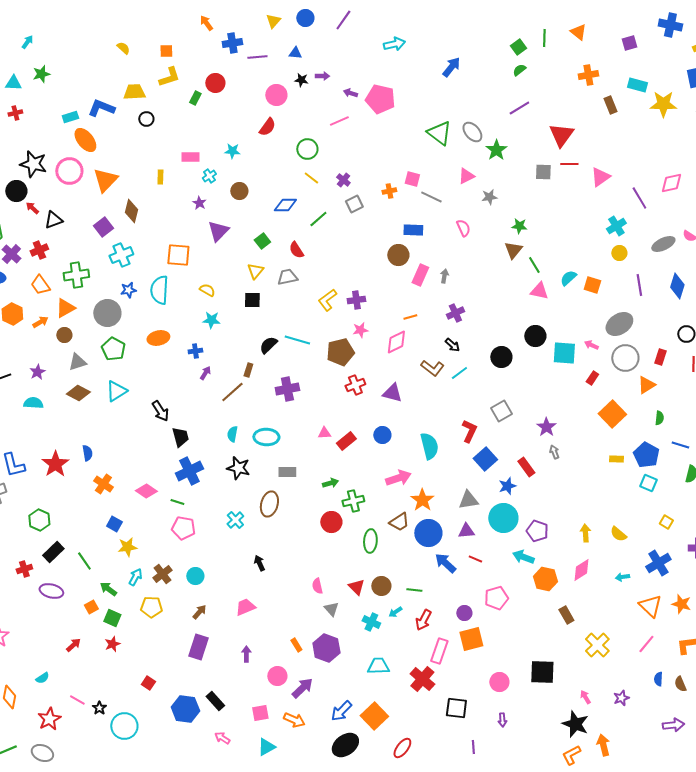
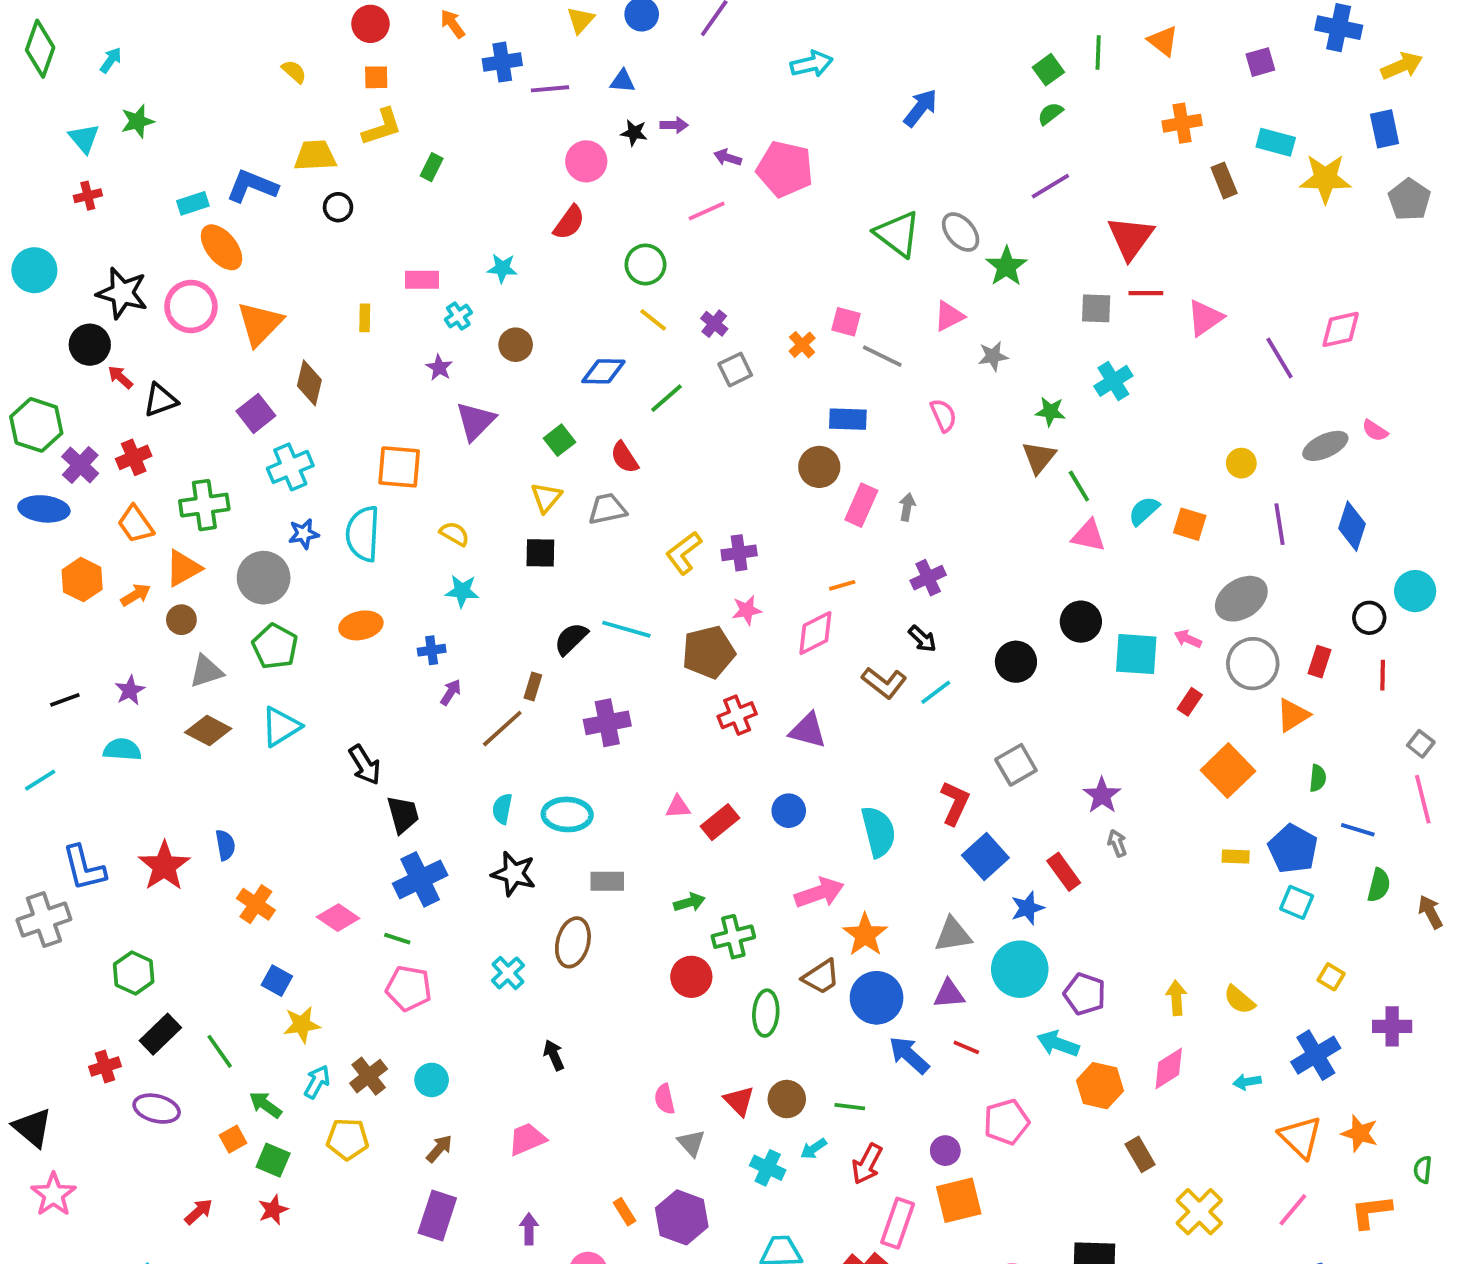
cyan triangle: (13, 83) -> (84, 138), turned 48
red circle: (215, 83) -> (370, 24), moved
orange cross: (389, 191) -> (802, 345), turned -32
cyan cross: (616, 226) -> (1113, 381), moved

